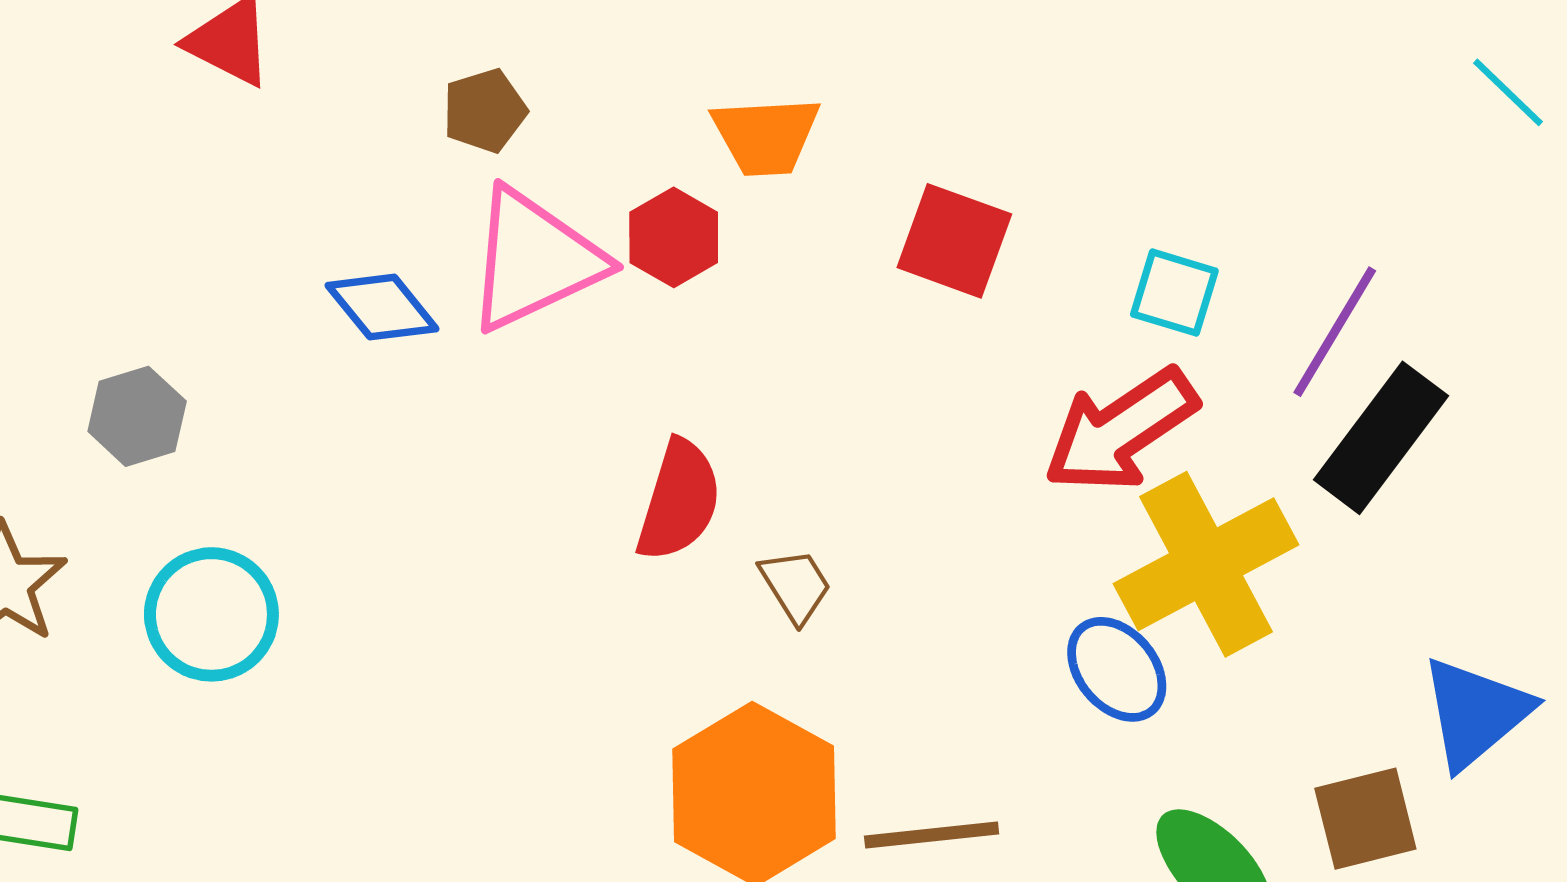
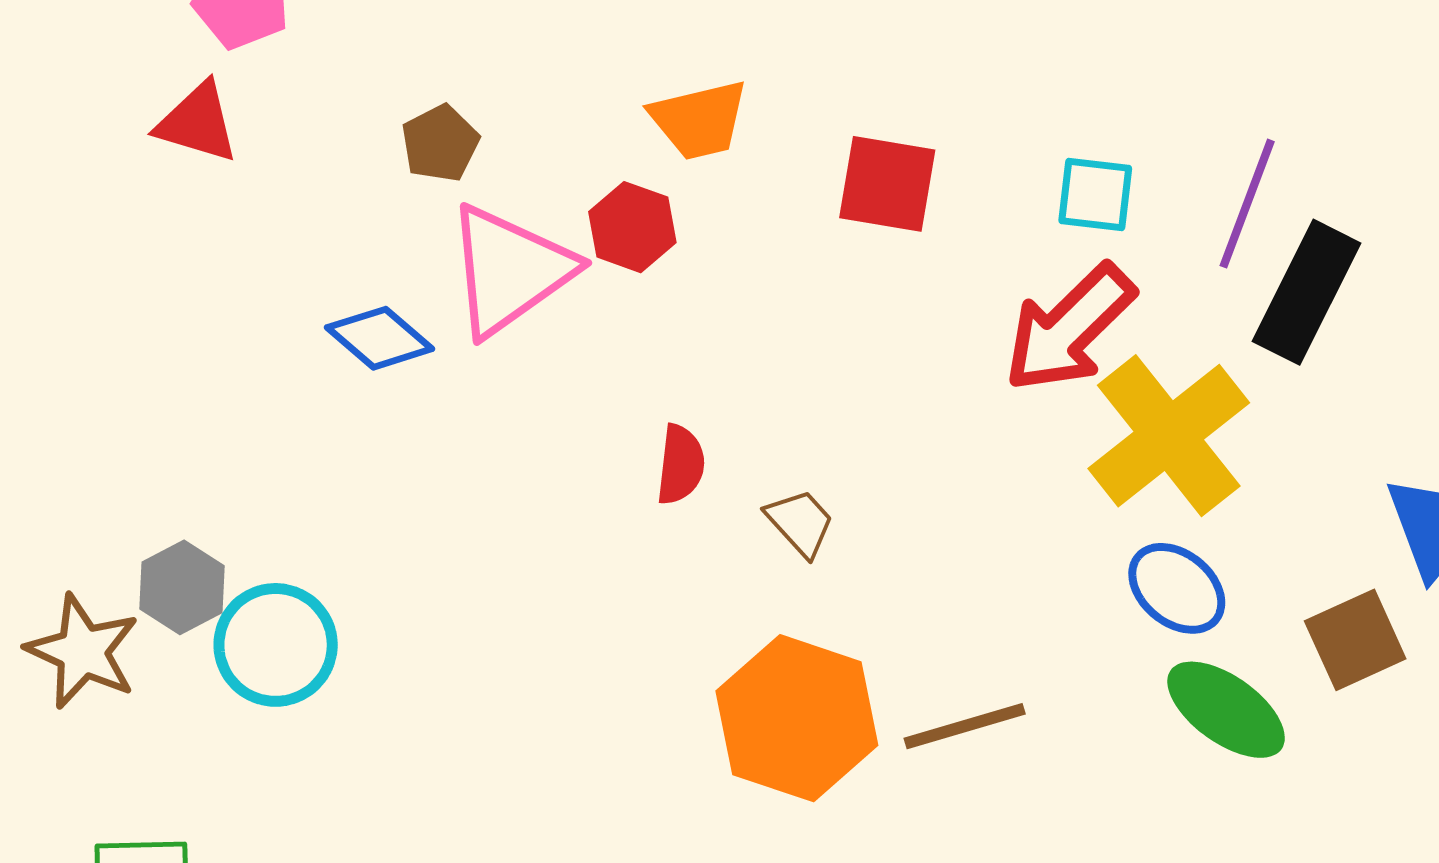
gray hexagon: (137, 416) -> (182, 587), moved
red semicircle: (679, 500) -> (681, 465), size x0.7
blue ellipse: (1117, 669) -> (1177, 588), moved

